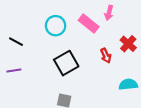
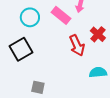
red arrow: (106, 56) -> (77, 45), size x1.5
black square: (66, 63) -> (21, 49), moved

